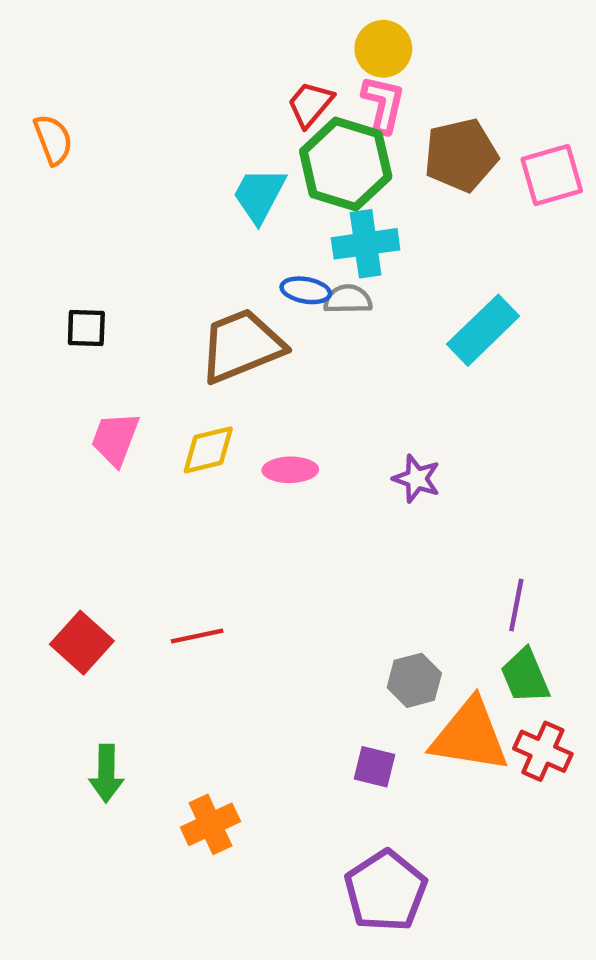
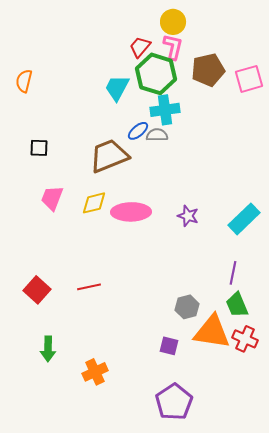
orange semicircle: (53, 140) -> (24, 81), moved, turned -145
blue ellipse: (306, 290) -> (138, 131), turned -50
cyan rectangle: (483, 330) -> (244, 219), moved
pink ellipse: (290, 470) -> (131, 212), size x1.6

